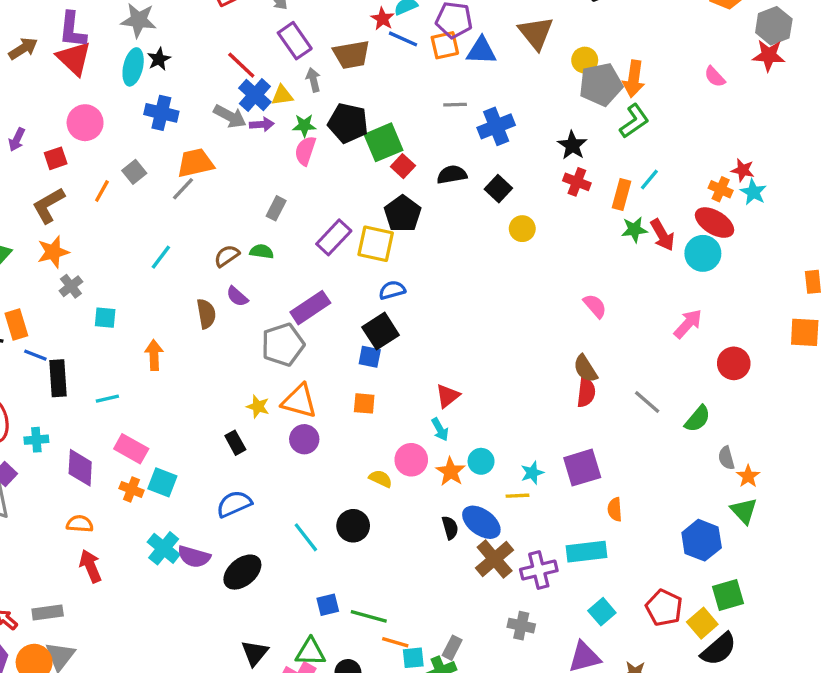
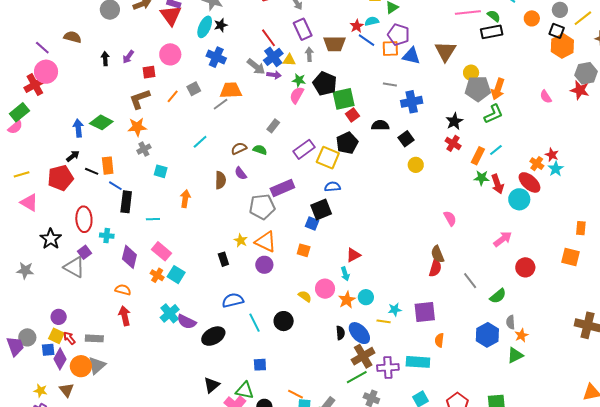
blue semicircle: (234, 504) -> (233, 300), moved
green triangle: (744, 511) -> (515, 355), turned 36
blue hexagon: (702, 540) -> (487, 335), moved
green line: (369, 616) -> (357, 377), moved, turned -55

